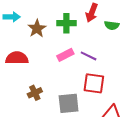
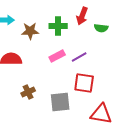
brown star: (37, 28) -> (30, 31), turned 30
purple line: (89, 56) -> (79, 57), turned -56

